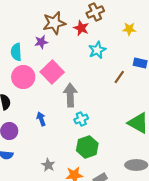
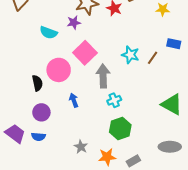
cyan star: (97, 50) -> (130, 55), moved, turned -30
cyan semicircle: (16, 52) -> (49, 33), turned -66
pink circle: (23, 77) -> (59, 70), moved

